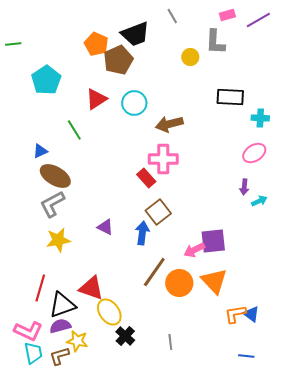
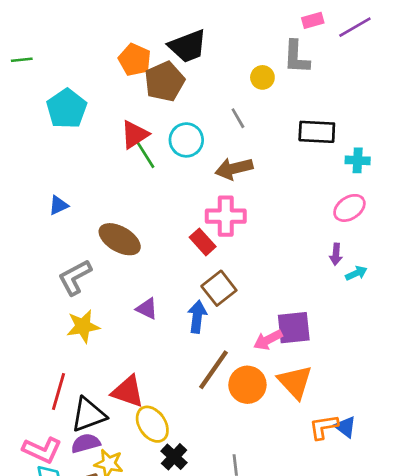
gray line: (172, 16) -> (238, 118), moved
green line: (74, 130) -> (145, 155), moved
brown ellipse: (55, 176) -> (120, 239), moved

